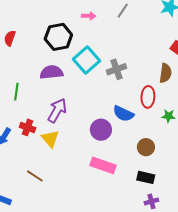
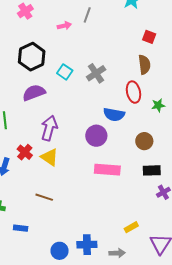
pink arrow: (89, 16) -> (64, 26), moved
cyan square: (86, 60) -> (65, 72), size x0.6
red cross: (28, 127) -> (25, 152), turned 35

